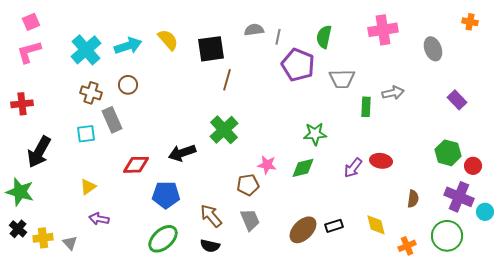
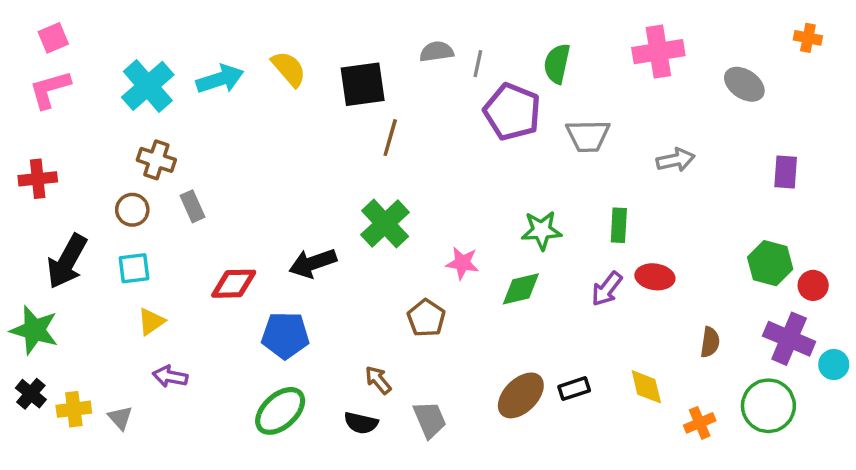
gray ellipse: (433, 49) -> (744, 84), turned -35
brown circle: (128, 85) -> (132, 210), moved
purple rectangle: (457, 100) -> (786, 172), turned 48
green rectangle: (366, 107) -> (619, 225), moved
gray rectangle: (112, 120) -> (192, 206), size x0.7
cyan square: (86, 134) -> (134, 268), moved
pink star: (267, 165) -> (462, 263), moved
brown pentagon: (248, 185) -> (426, 318), turned -30
brown arrow: (211, 216) -> (378, 380), moved, size x0.7
gray trapezoid: (250, 220) -> (430, 420), moved

